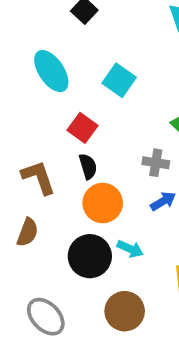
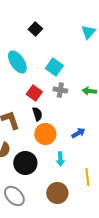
gray cross: (156, 163) -> (60, 90), moved
cyan arrow: (130, 249) -> (60, 159), turned 64
black circle: (90, 256) -> (25, 163), moved

